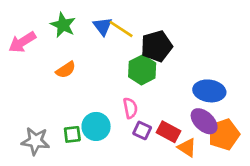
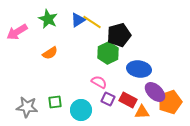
blue triangle: (103, 26) -> (78, 20), turned 35
blue ellipse: (209, 91) -> (139, 69), moved
pink semicircle: (130, 108) -> (99, 82), turned -49
cyan circle: (96, 126) -> (81, 110), moved
orange triangle: (187, 148) -> (142, 112), turned -35

